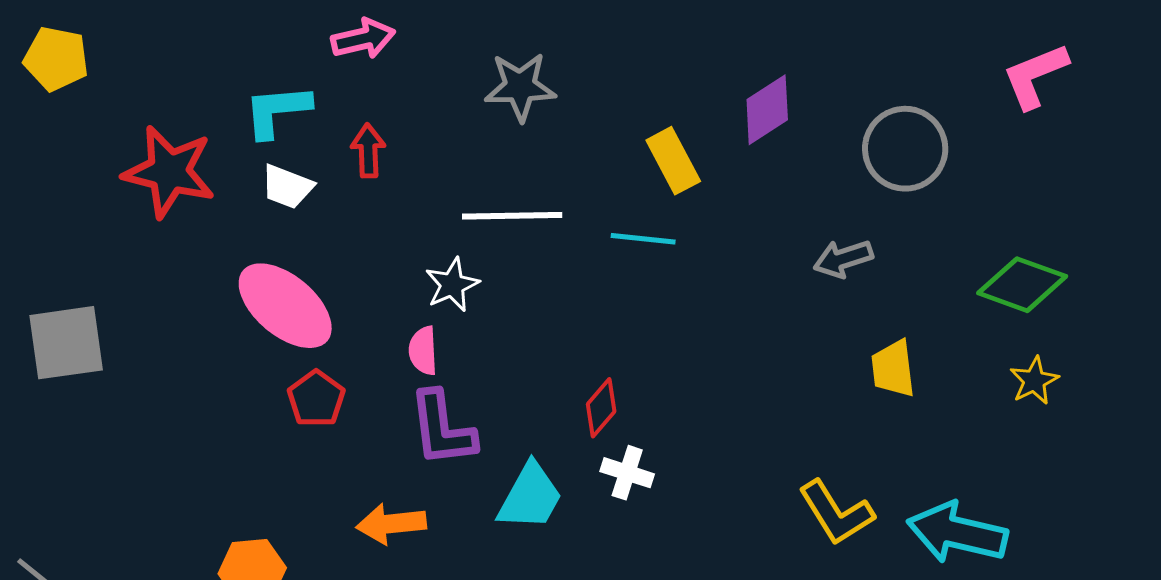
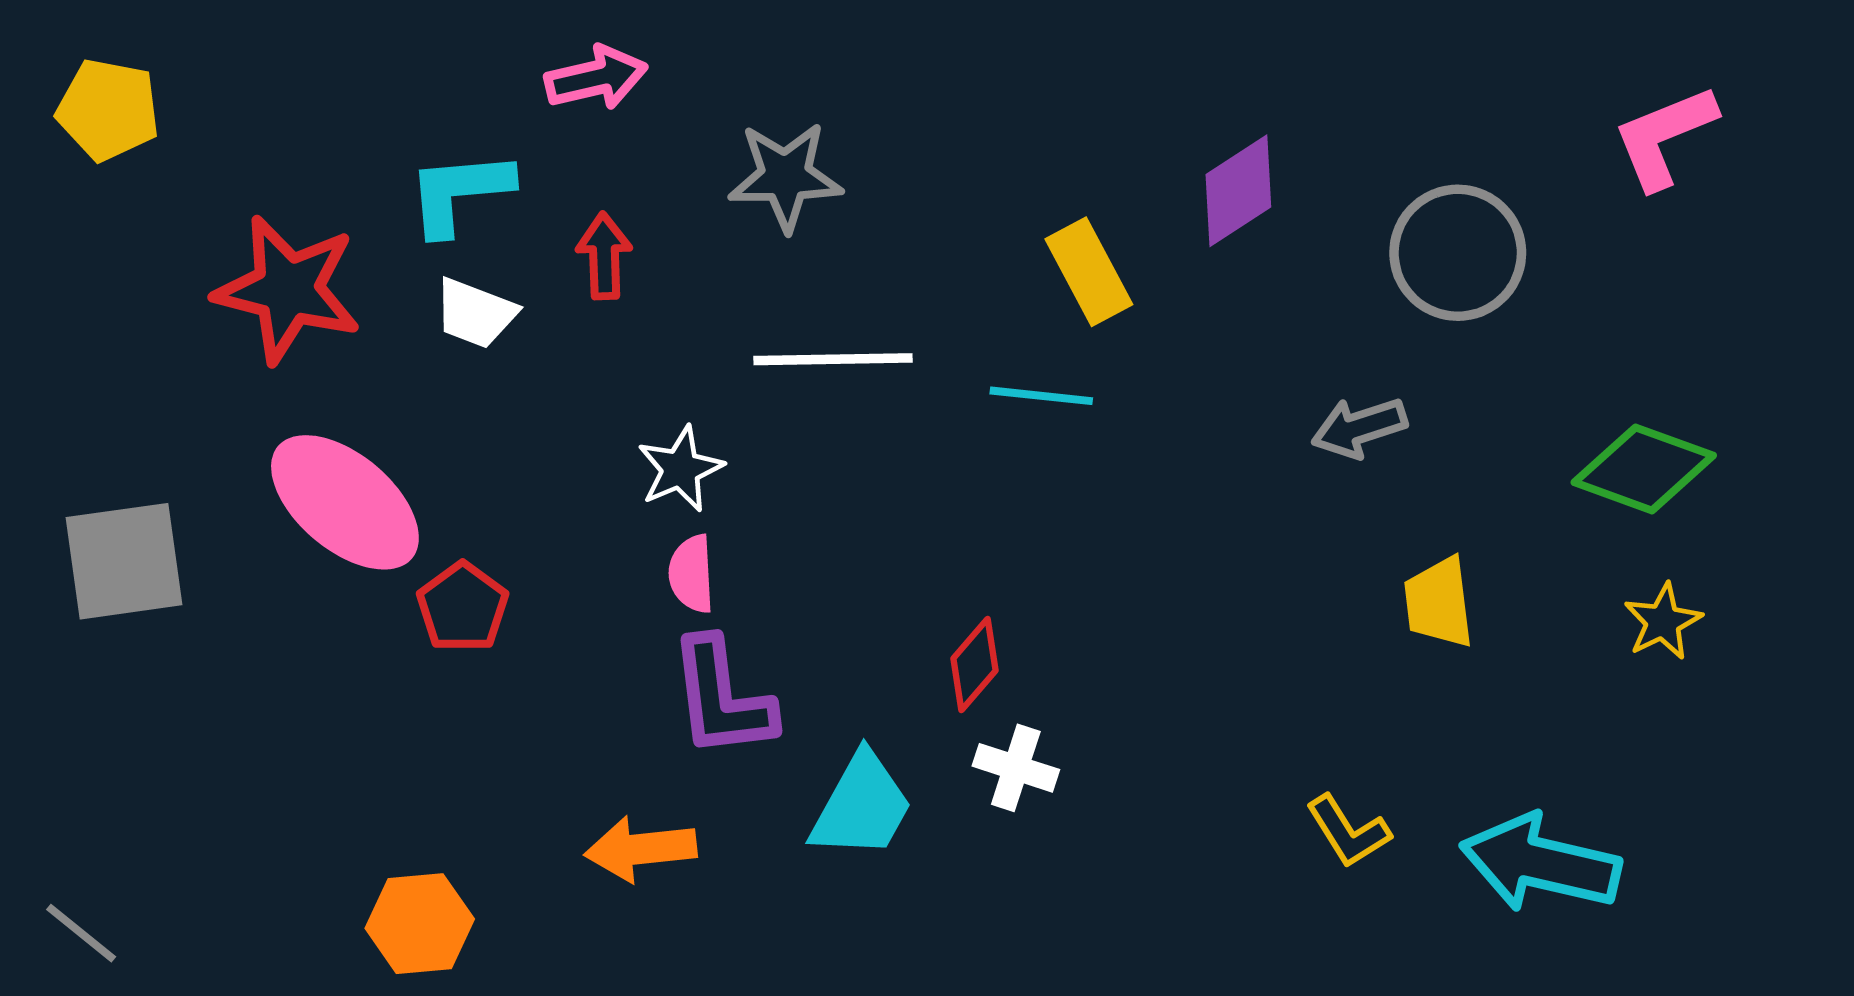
gray star: (520, 87) -> (785, 176), moved
white star: (452, 285) -> (680, 469), moved
pink ellipse: (285, 306) -> (345, 502), moved
red pentagon: (316, 399) -> (463, 607), moved
yellow L-shape: (836, 513) -> (1348, 831), size x0.7

